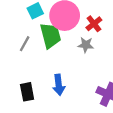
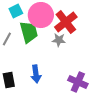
red cross: (94, 24) -> (66, 22), size x1.6

